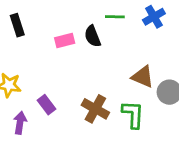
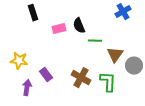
green line: (115, 17) -> (95, 41), moved
black rectangle: (17, 25) -> (33, 13), moved
brown triangle: (143, 77) -> (115, 55), turned 42

